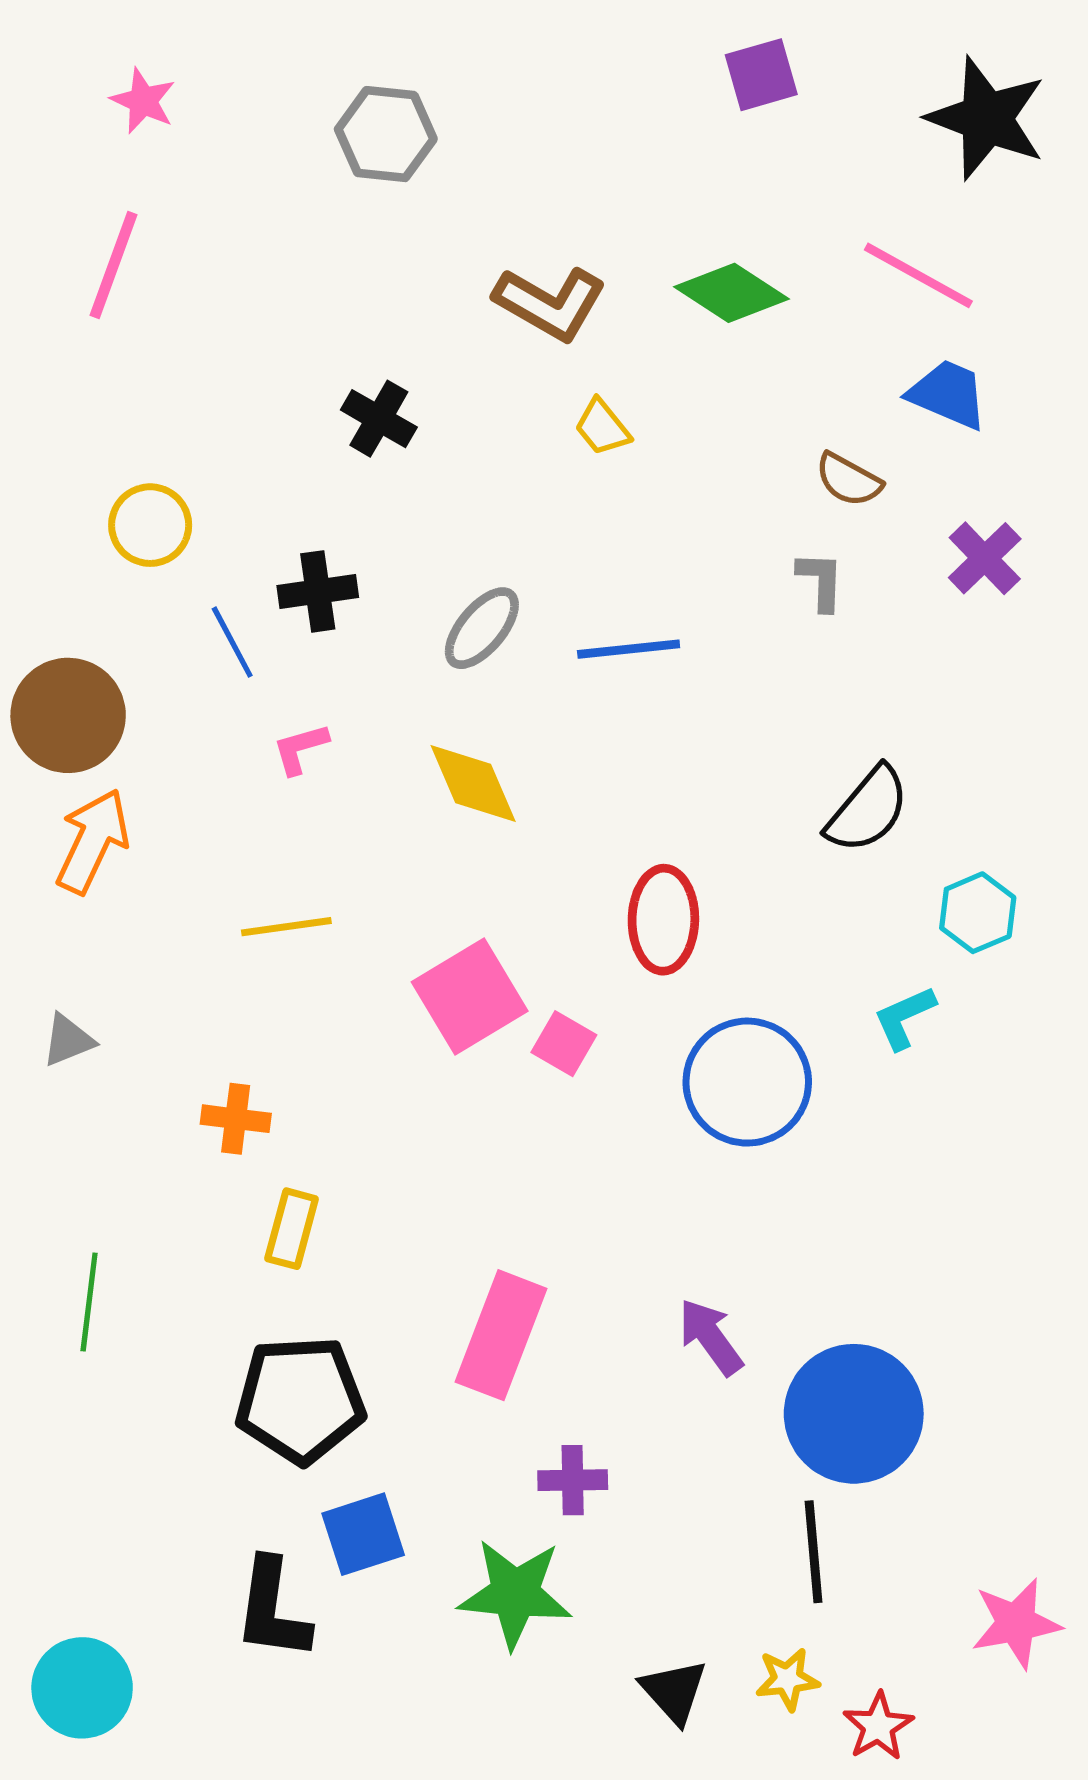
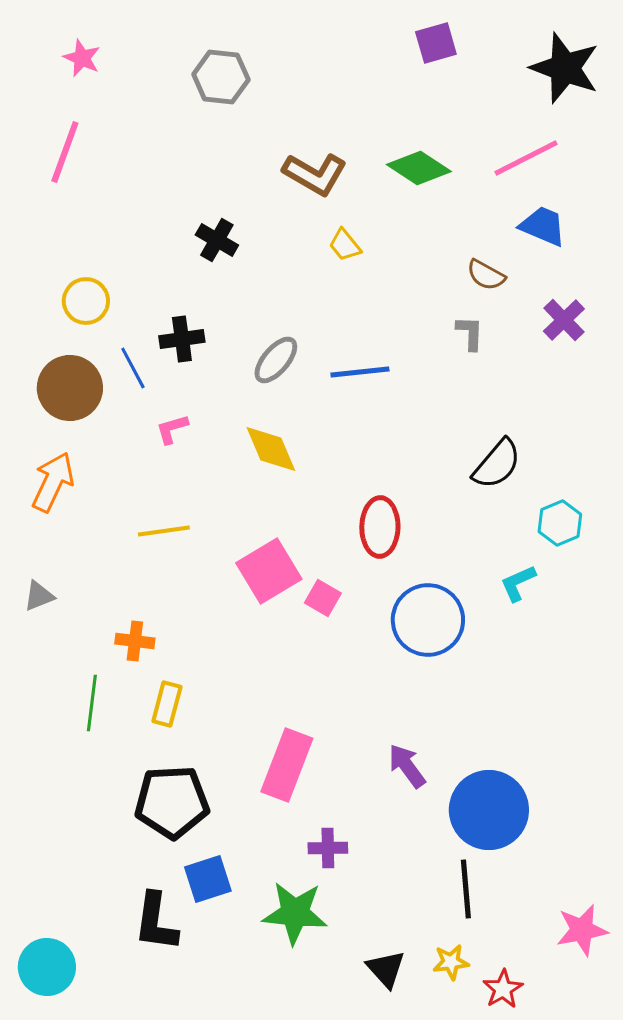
pink line: (918, 275) -> (526, 158), turned -56
brown circle: (68, 715) -> (70, 388), moved
green line: (89, 1302) -> (92, 703), moved

